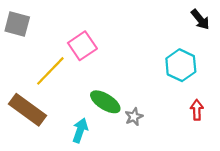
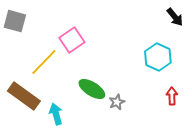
cyan arrow: (80, 130) -> (56, 114), moved, turned -35

